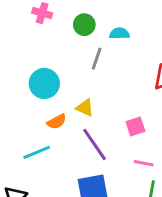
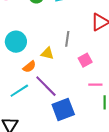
gray line: (97, 59) -> (67, 39), moved
purple line: (94, 144) -> (46, 86), moved

